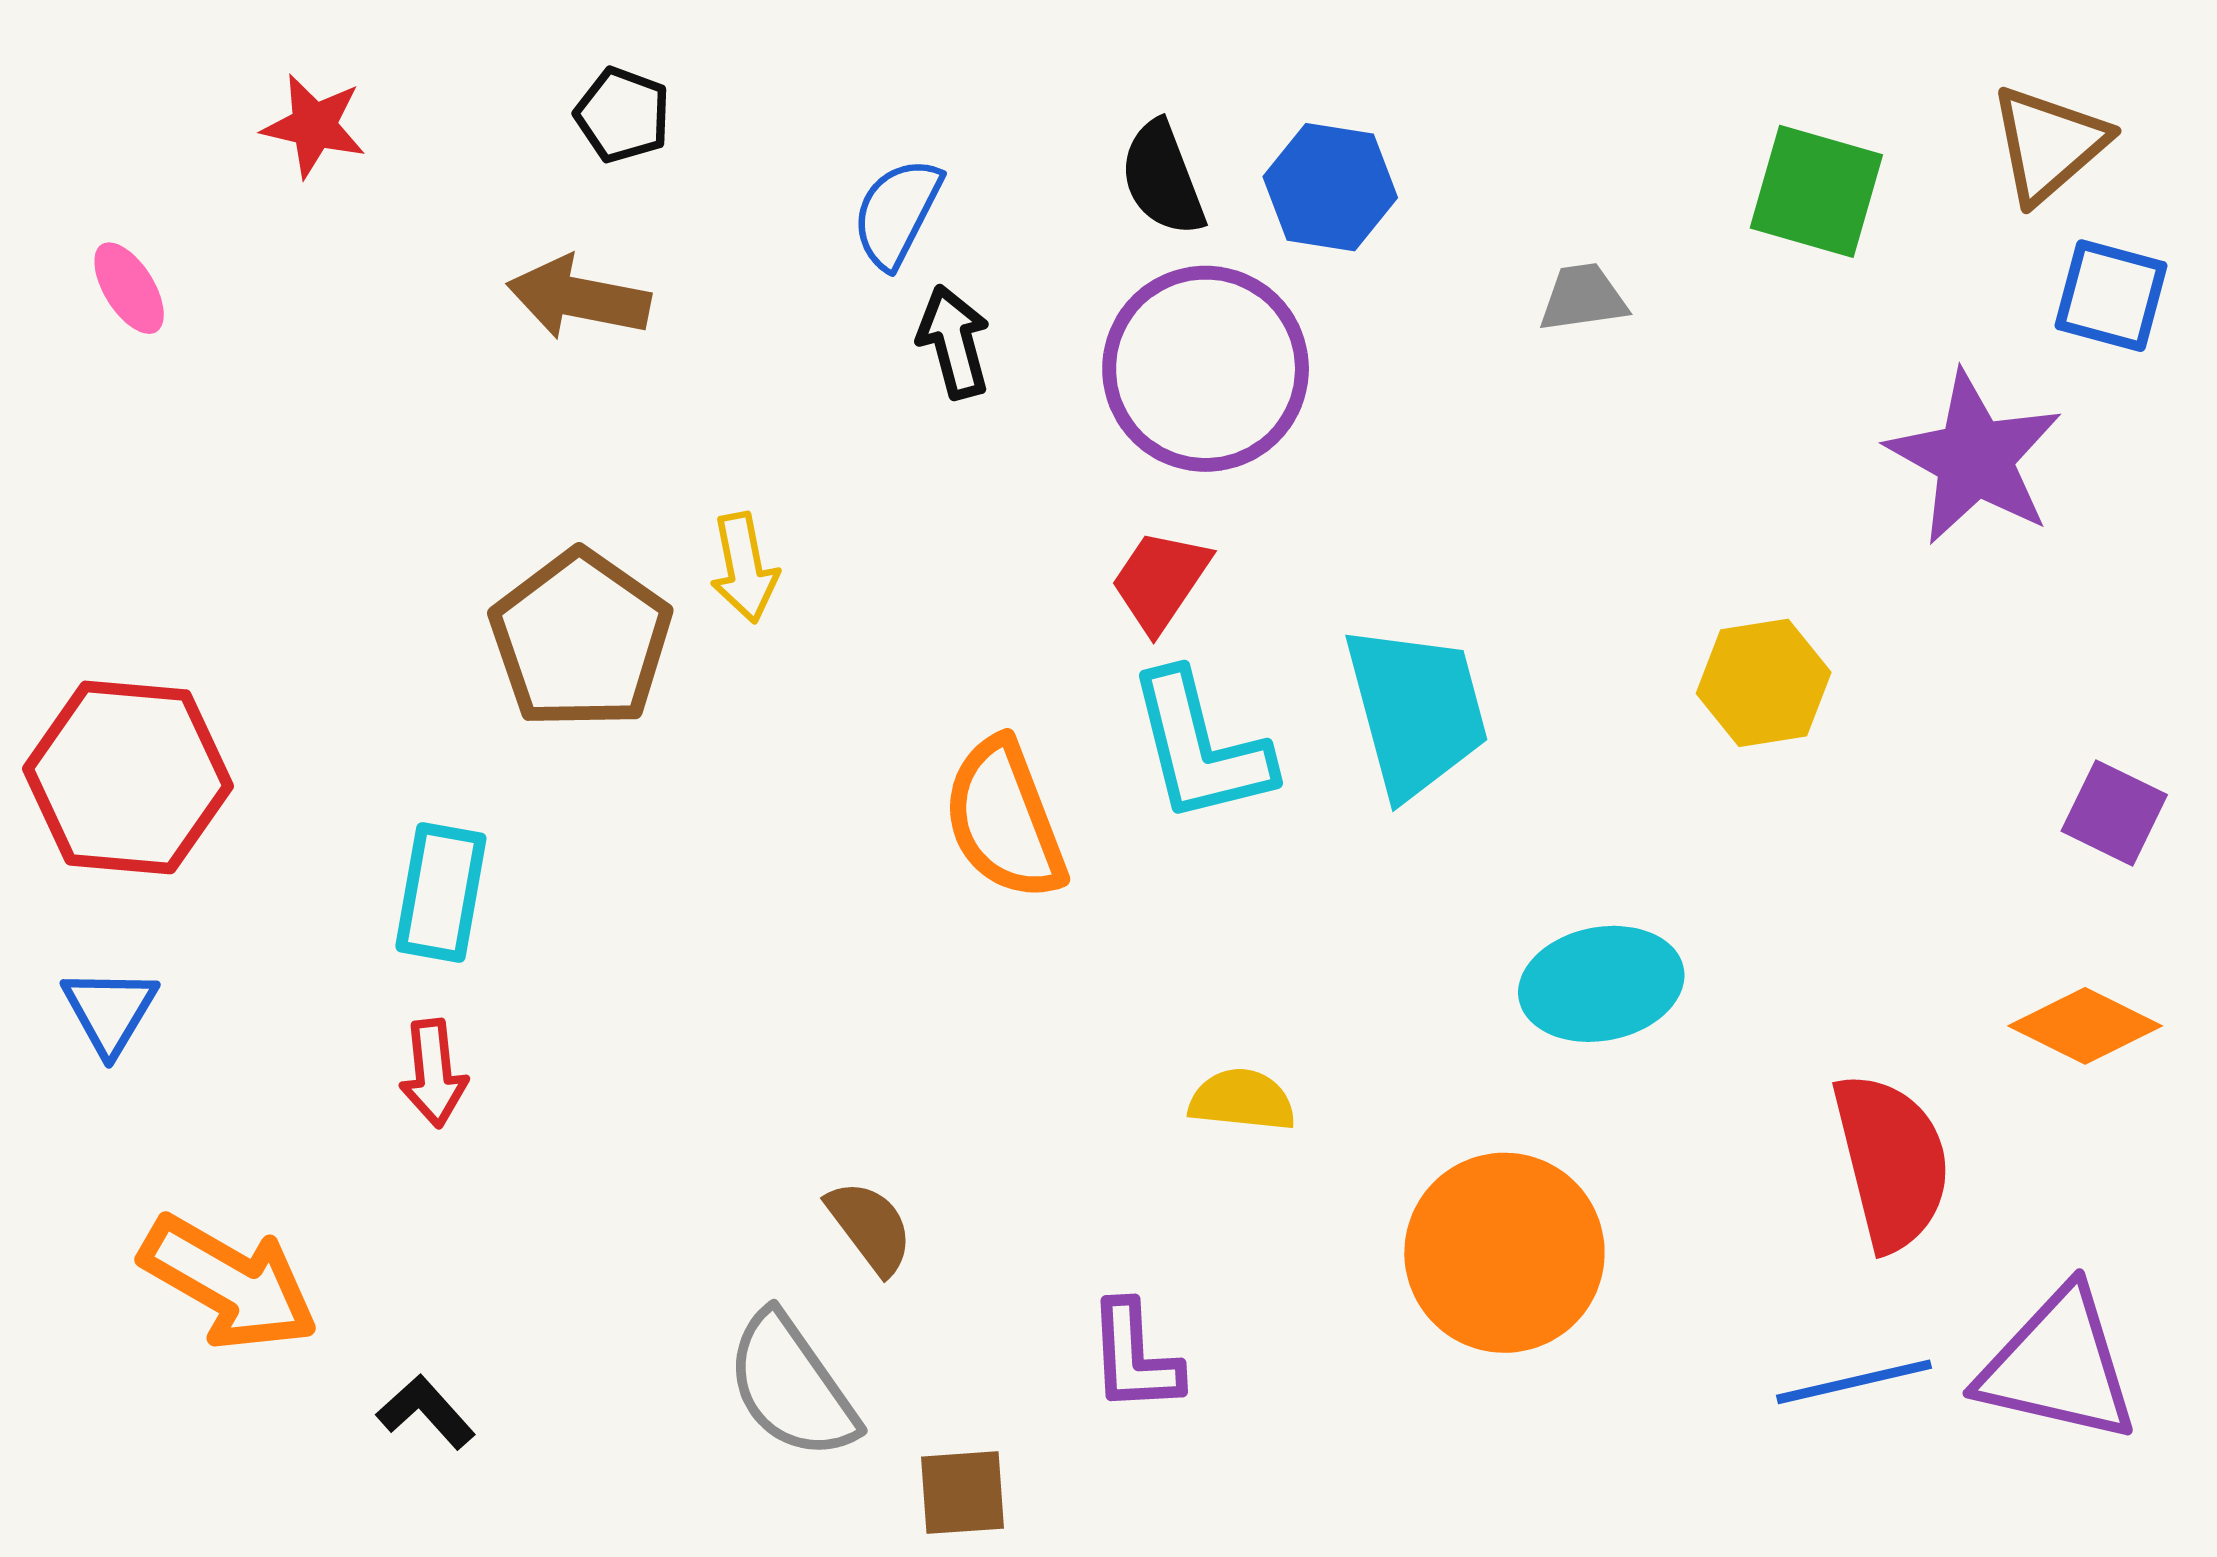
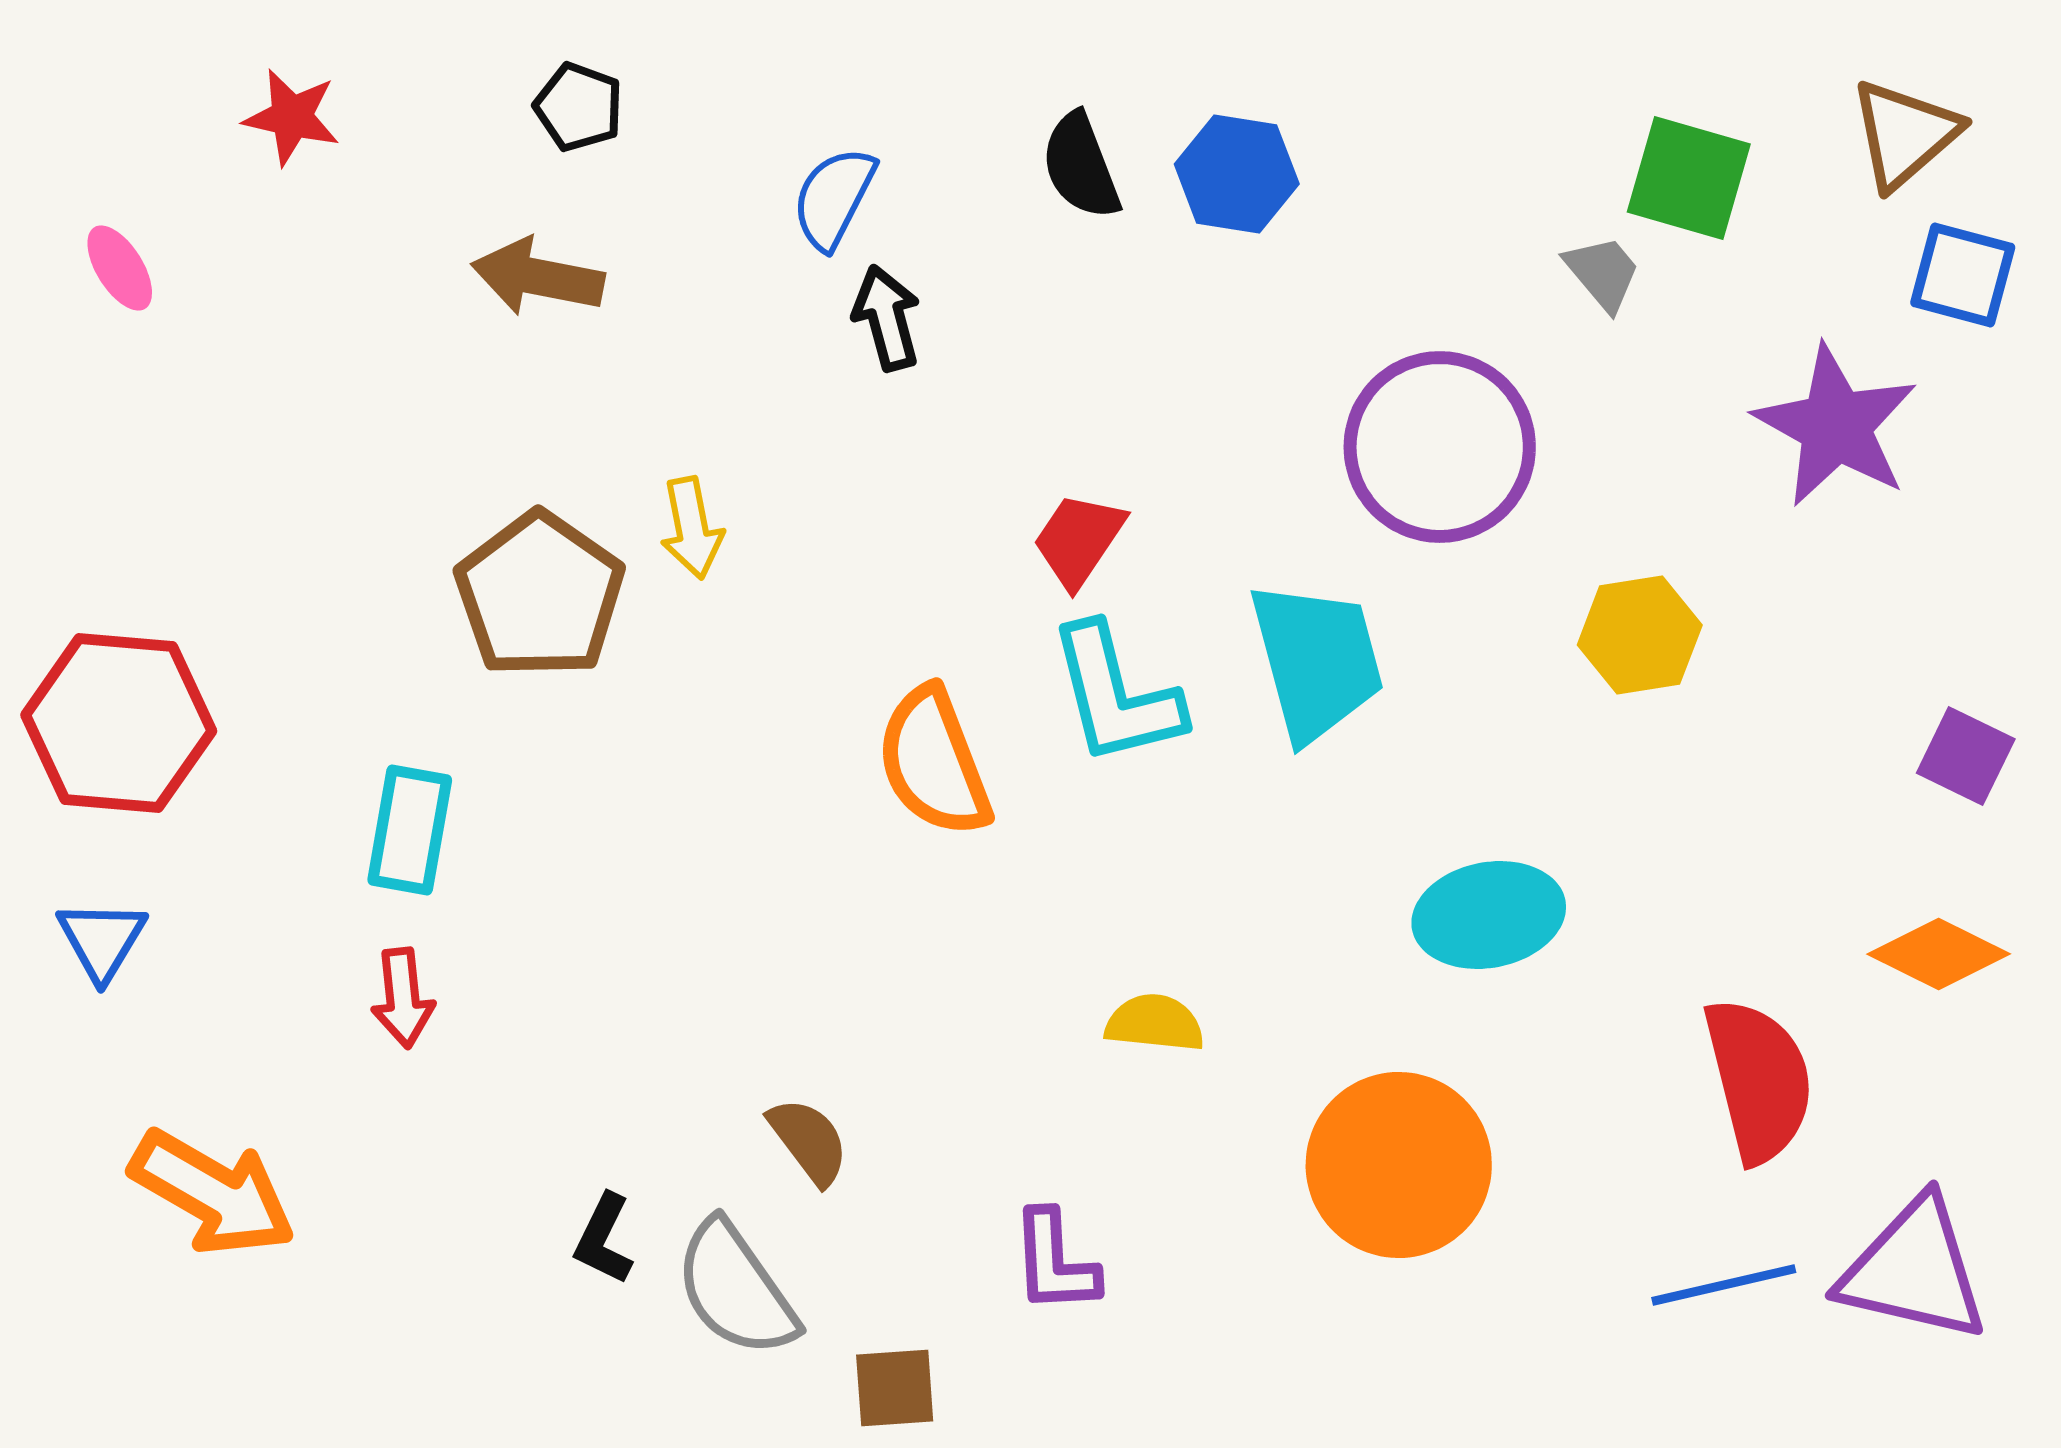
gray trapezoid: (1583, 298) -> (1603, 273), moved, turned 58
purple circle: (1206, 369) -> (1440, 447), moved
black L-shape: (426, 1412) -> (604, 1239), moved, turned -112

